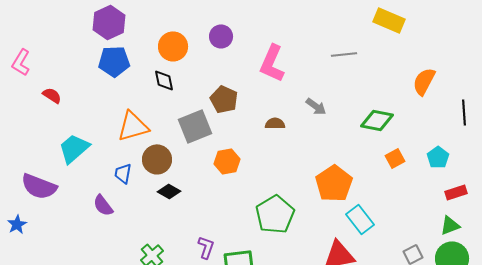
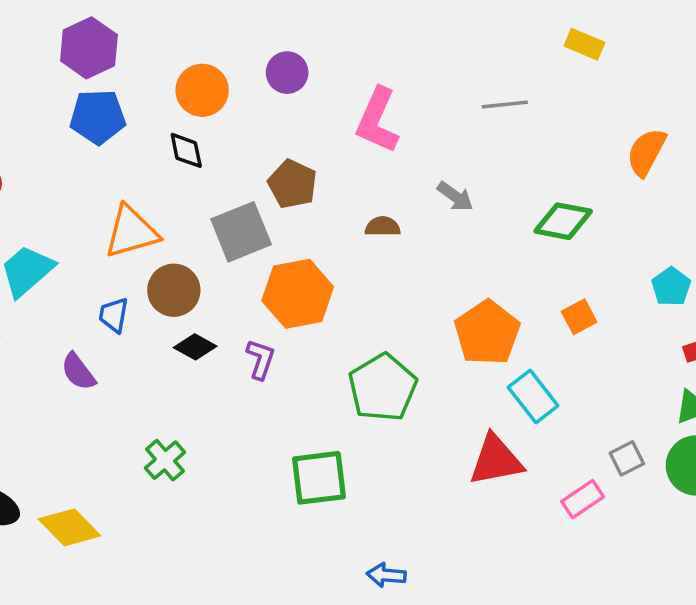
yellow rectangle: (389, 20) -> (584, 44), size x0.7
orange square: (395, 158) -> (579, 317), moved
orange hexagon: (227, 161) -> (298, 294), size x1.5
purple L-shape: (206, 247) -> (261, 359), moved

